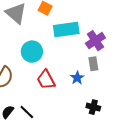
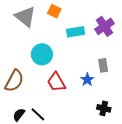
cyan rectangle: (66, 29) -> (76, 32), size x0.7
purple cross: (95, 41) -> (104, 26), moved

